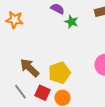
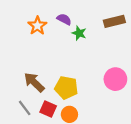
orange star: (14, 20) -> (37, 26), moved, turned 30
yellow pentagon: (59, 73) -> (66, 88), turned 30

